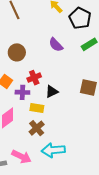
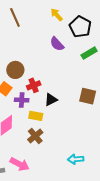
purple semicircle: (56, 45) -> (57, 44), moved
brown circle: (17, 52) -> (15, 70), moved
cyan arrow: (53, 150) -> (76, 159), moved, size x0.7

